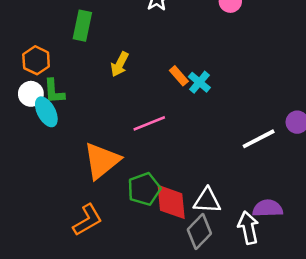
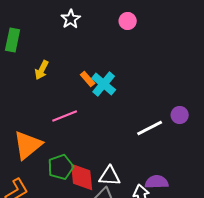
cyan cross: (199, 82) -> (104, 84), size x1.4

